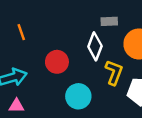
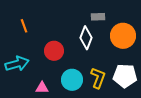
yellow L-shape: (114, 73) -> (98, 78), moved
pink triangle: (17, 106) -> (42, 88), moved

